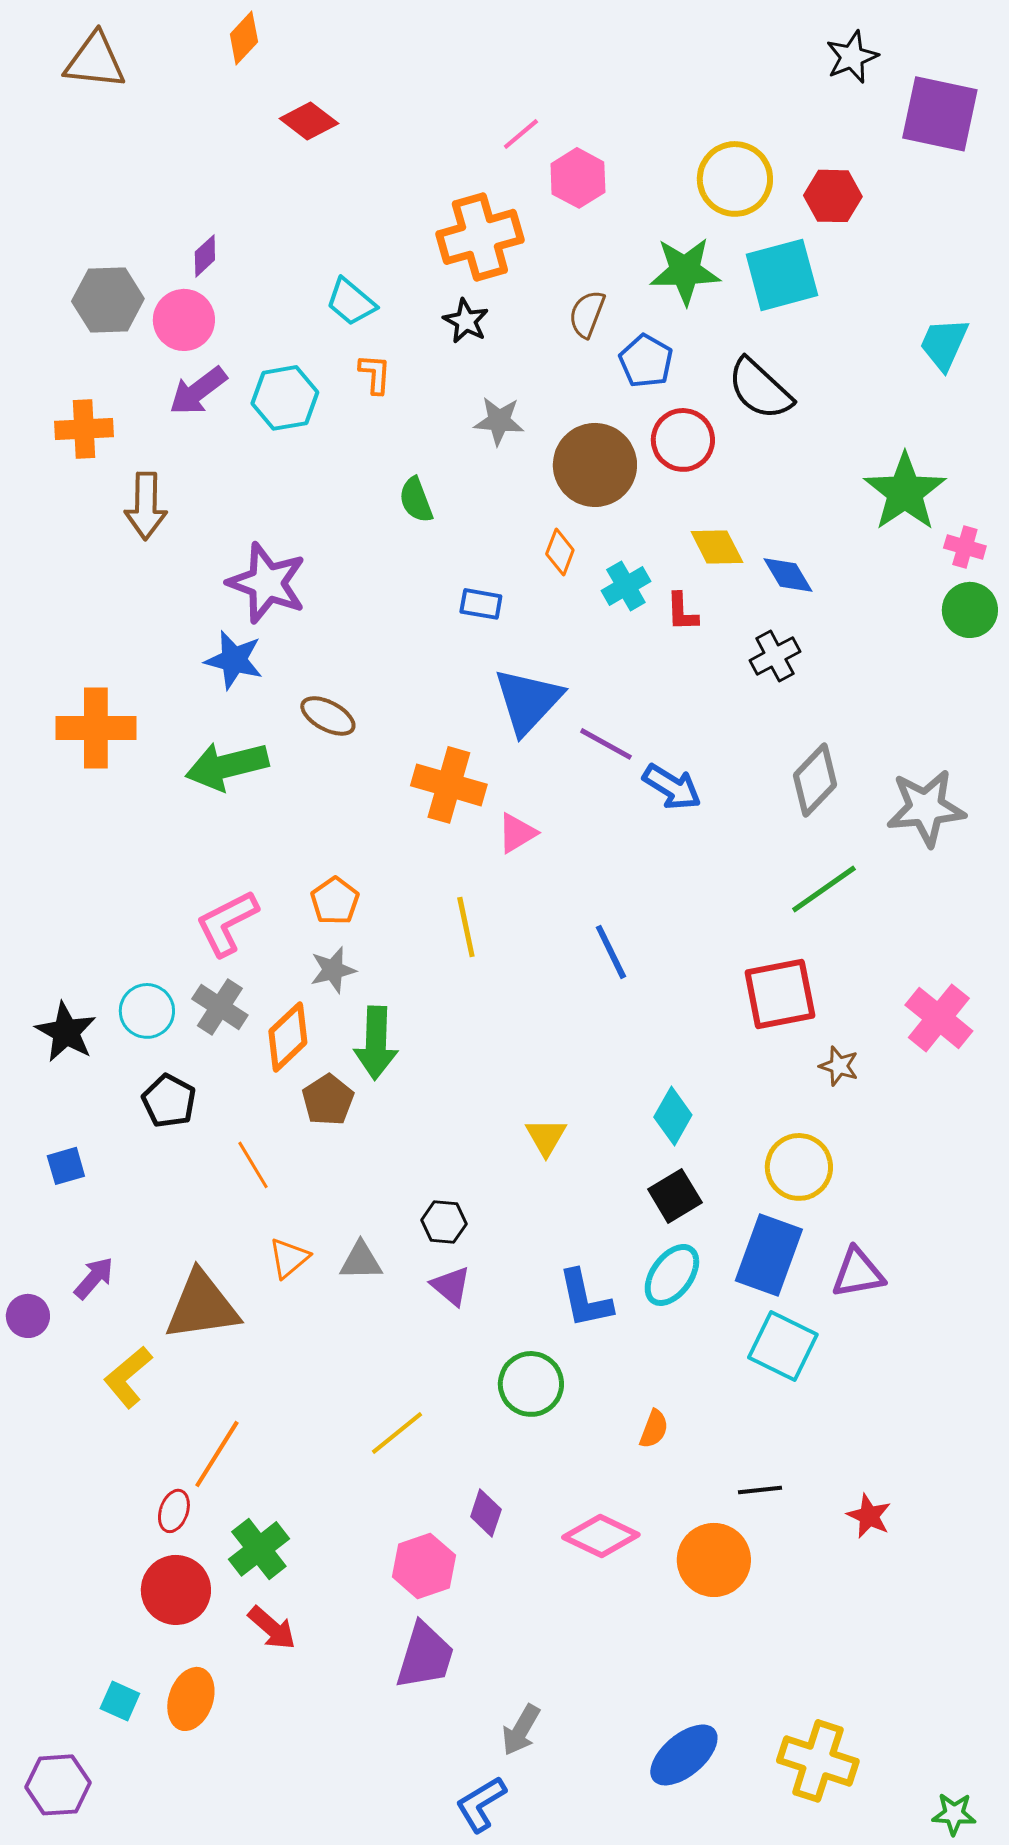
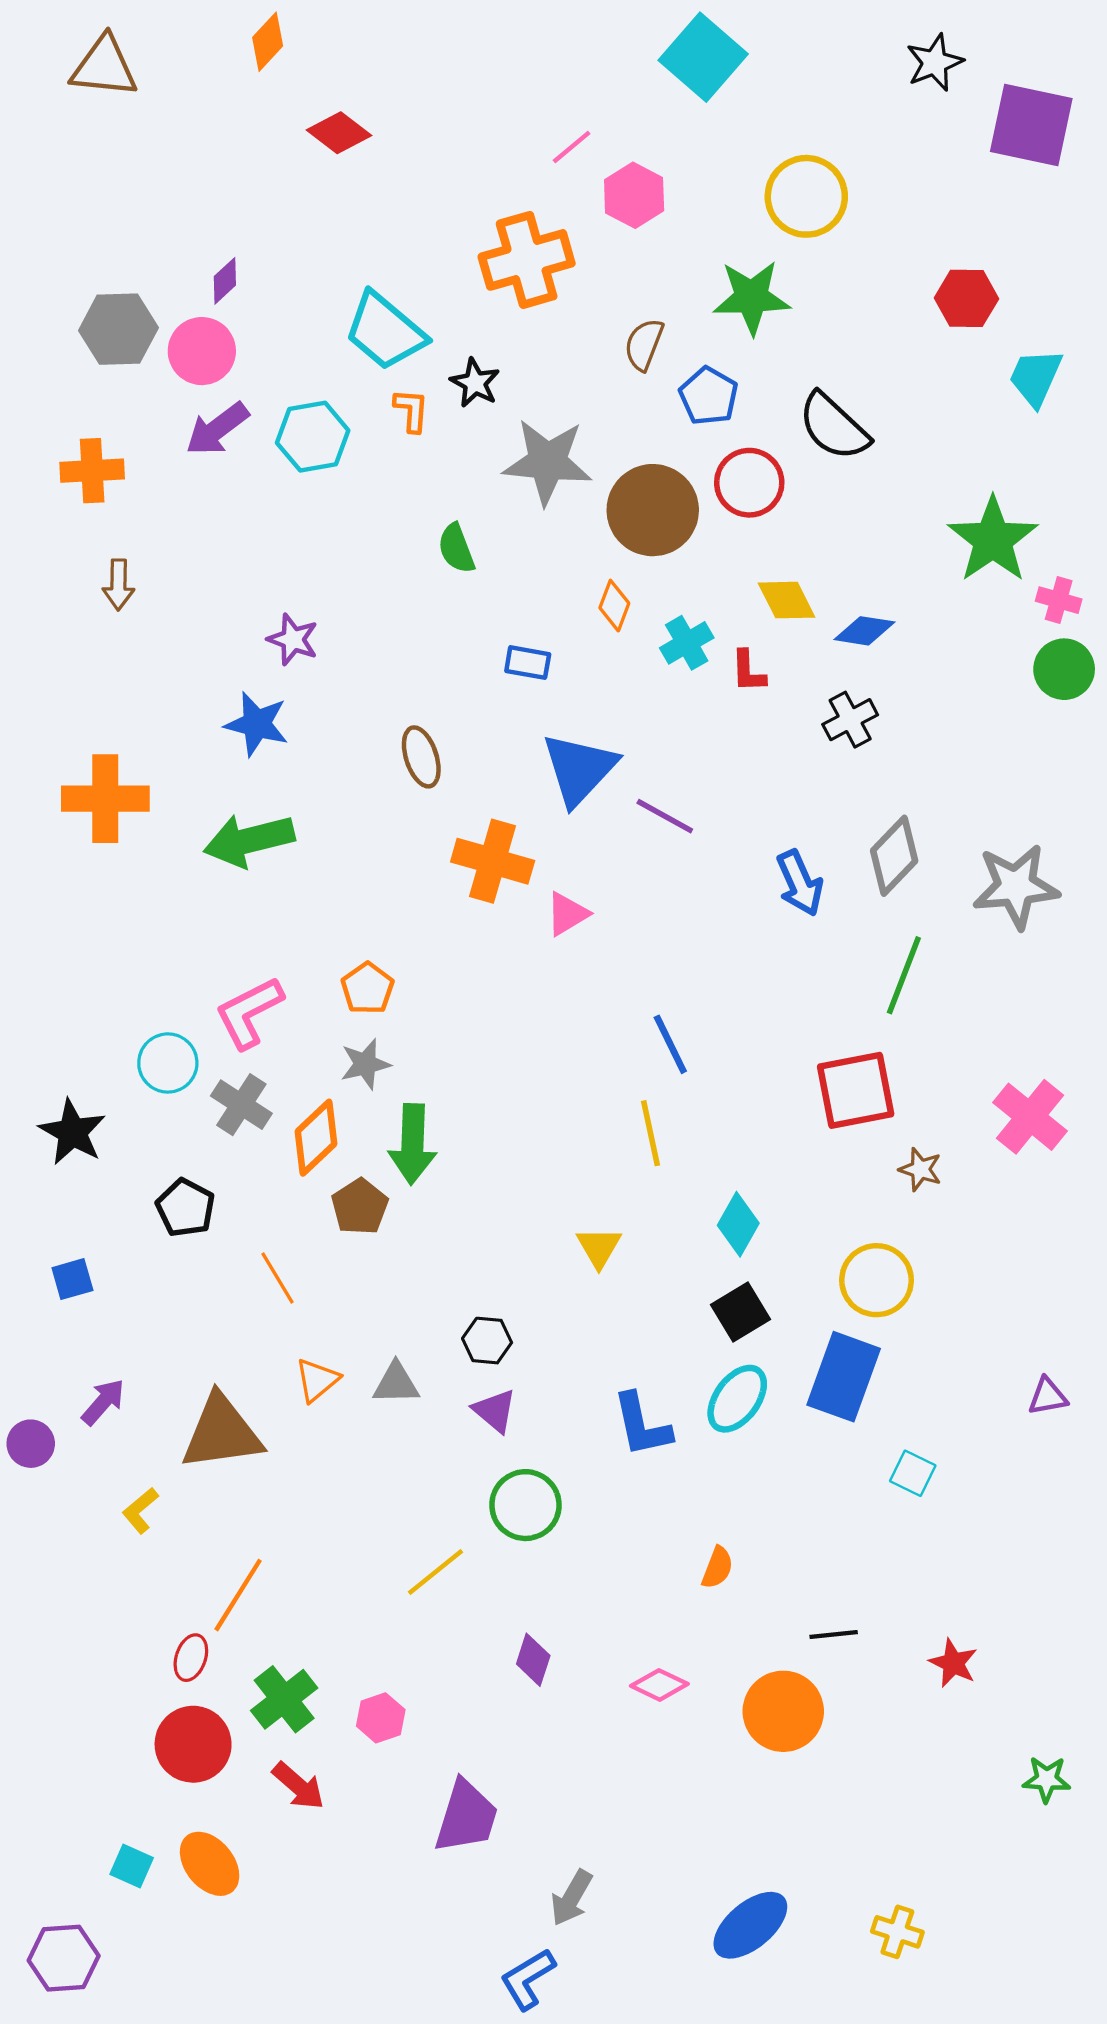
red hexagon: (833, 196) -> (966, 298), moved
cyan square: (782, 275) -> (703, 57), moved, turned -34
cyan trapezoid: (351, 302) -> (385, 331), size x1.5
black star: (466, 321) -> (475, 383), moved
gray star: (499, 421) -> (547, 462), size x1.6
brown arrow: (146, 506) -> (118, 585), moved, size x0.7
blue diamond: (788, 575) -> (864, 631), turned -50
purple star: (267, 583) -> (293, 640), size x0.6
brown ellipse: (328, 716) -> (421, 757), moved, turned 44
blue arrow: (672, 787) -> (800, 883), moved, turned 34
green line: (824, 889) -> (904, 975), turned -34
yellow line: (466, 927) -> (651, 1133), moved
cyan circle: (147, 1011) -> (168, 1063), moved
purple triangle: (858, 1273) -> (1048, 1396), moved, size x0.7
cyan square: (783, 1346) -> (913, 1473), moved, size x0.6
yellow L-shape: (128, 1377) -> (140, 1511), size x0.7
green circle: (531, 1384) -> (525, 1505), moved
pink diamond: (601, 1536) -> (659, 1685), size x0.7
pink hexagon: (424, 1566) -> (381, 1718), moved, size x0.7
orange ellipse: (191, 1699) -> (210, 1864), turned -58
yellow cross: (818, 1761) -> (897, 1932), size x0.6
green star: (954, 1814) -> (1047, 1779), moved

